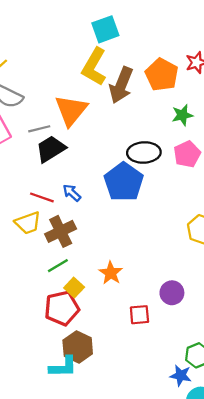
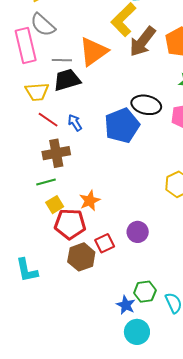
yellow trapezoid: (28, 223) -> (37, 92), moved
red pentagon: (62, 308) -> (70, 224), moved
red square: (139, 315) -> (105, 243), turned -36
brown hexagon: (78, 347) -> (81, 257), moved
cyan L-shape: (63, 367) -> (27, 270), turned 64

